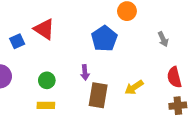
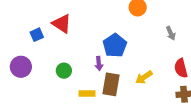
blue pentagon: (104, 39) -> (115, 45), moved
yellow rectangle: (46, 105) -> (87, 94), moved

